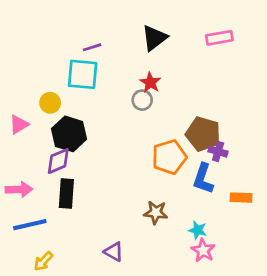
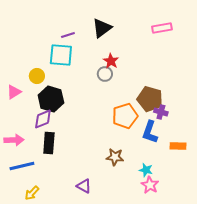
black triangle: (154, 38) -> (102, 28), moved

